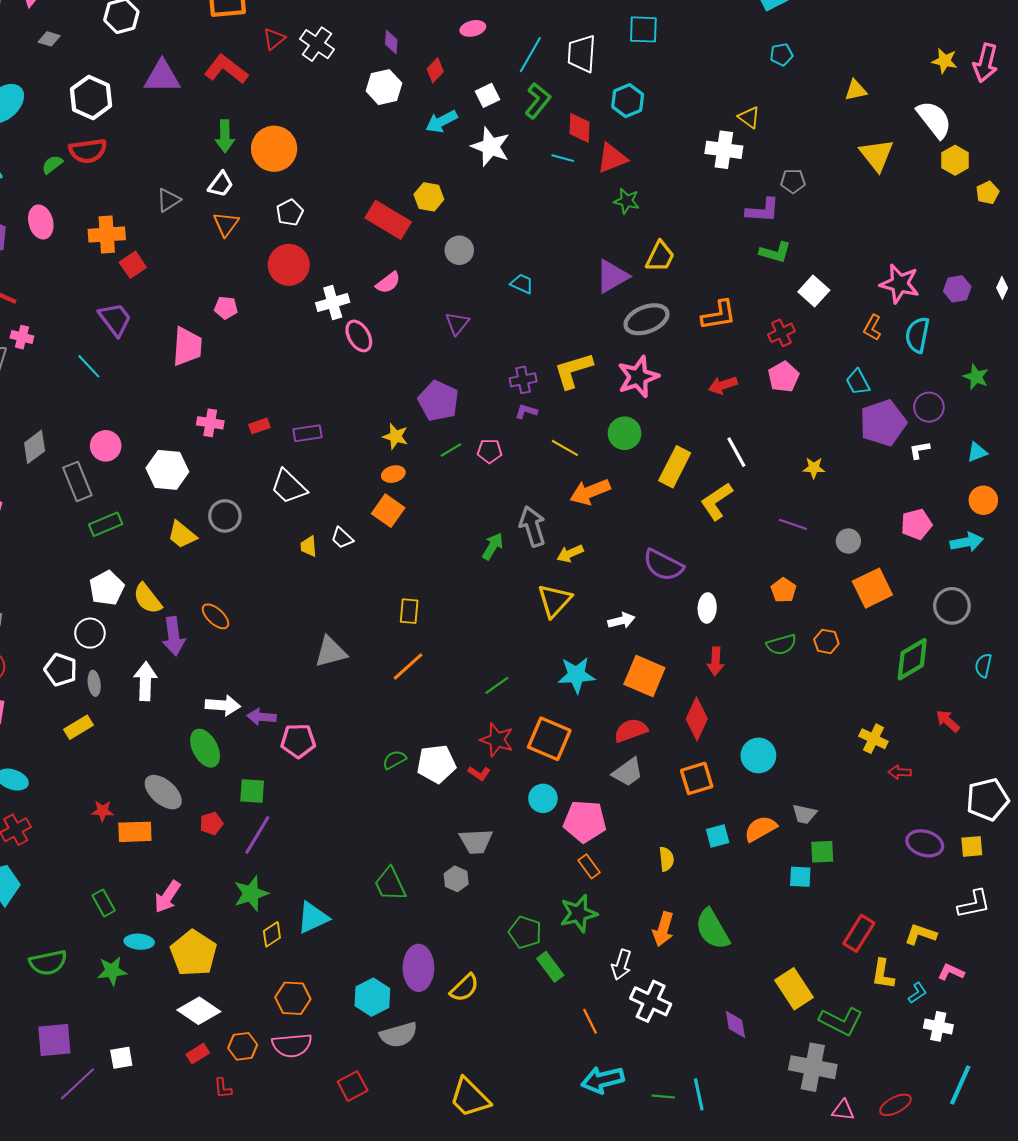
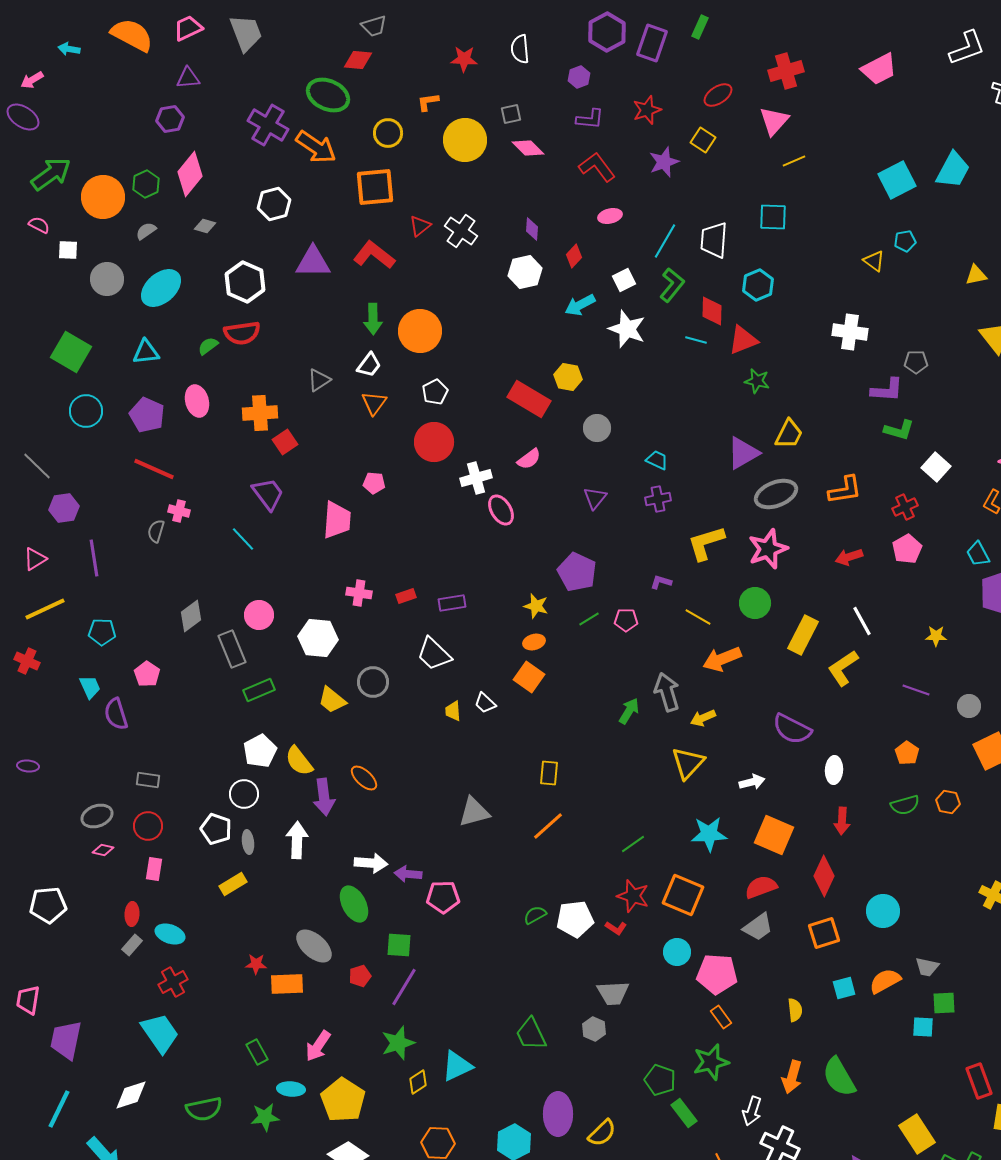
yellow triangle: (749, 117) -> (874, 261), moved
purple cross: (523, 380) -> (658, 499), moved
red rectangle: (859, 933) -> (979, 1081), turned -52

